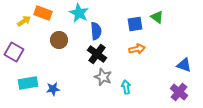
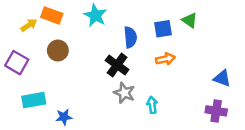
blue semicircle: (96, 31) -> (130, 37), moved
brown circle: (59, 40) -> (58, 50), moved
blue star: (53, 89) -> (64, 117), moved
purple cross: (179, 92) -> (216, 111), turned -30

